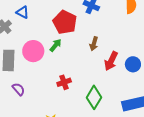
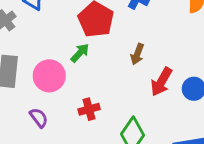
pink circle: (33, 51) -> (49, 76), moved
purple semicircle: (19, 89) -> (39, 118), moved

